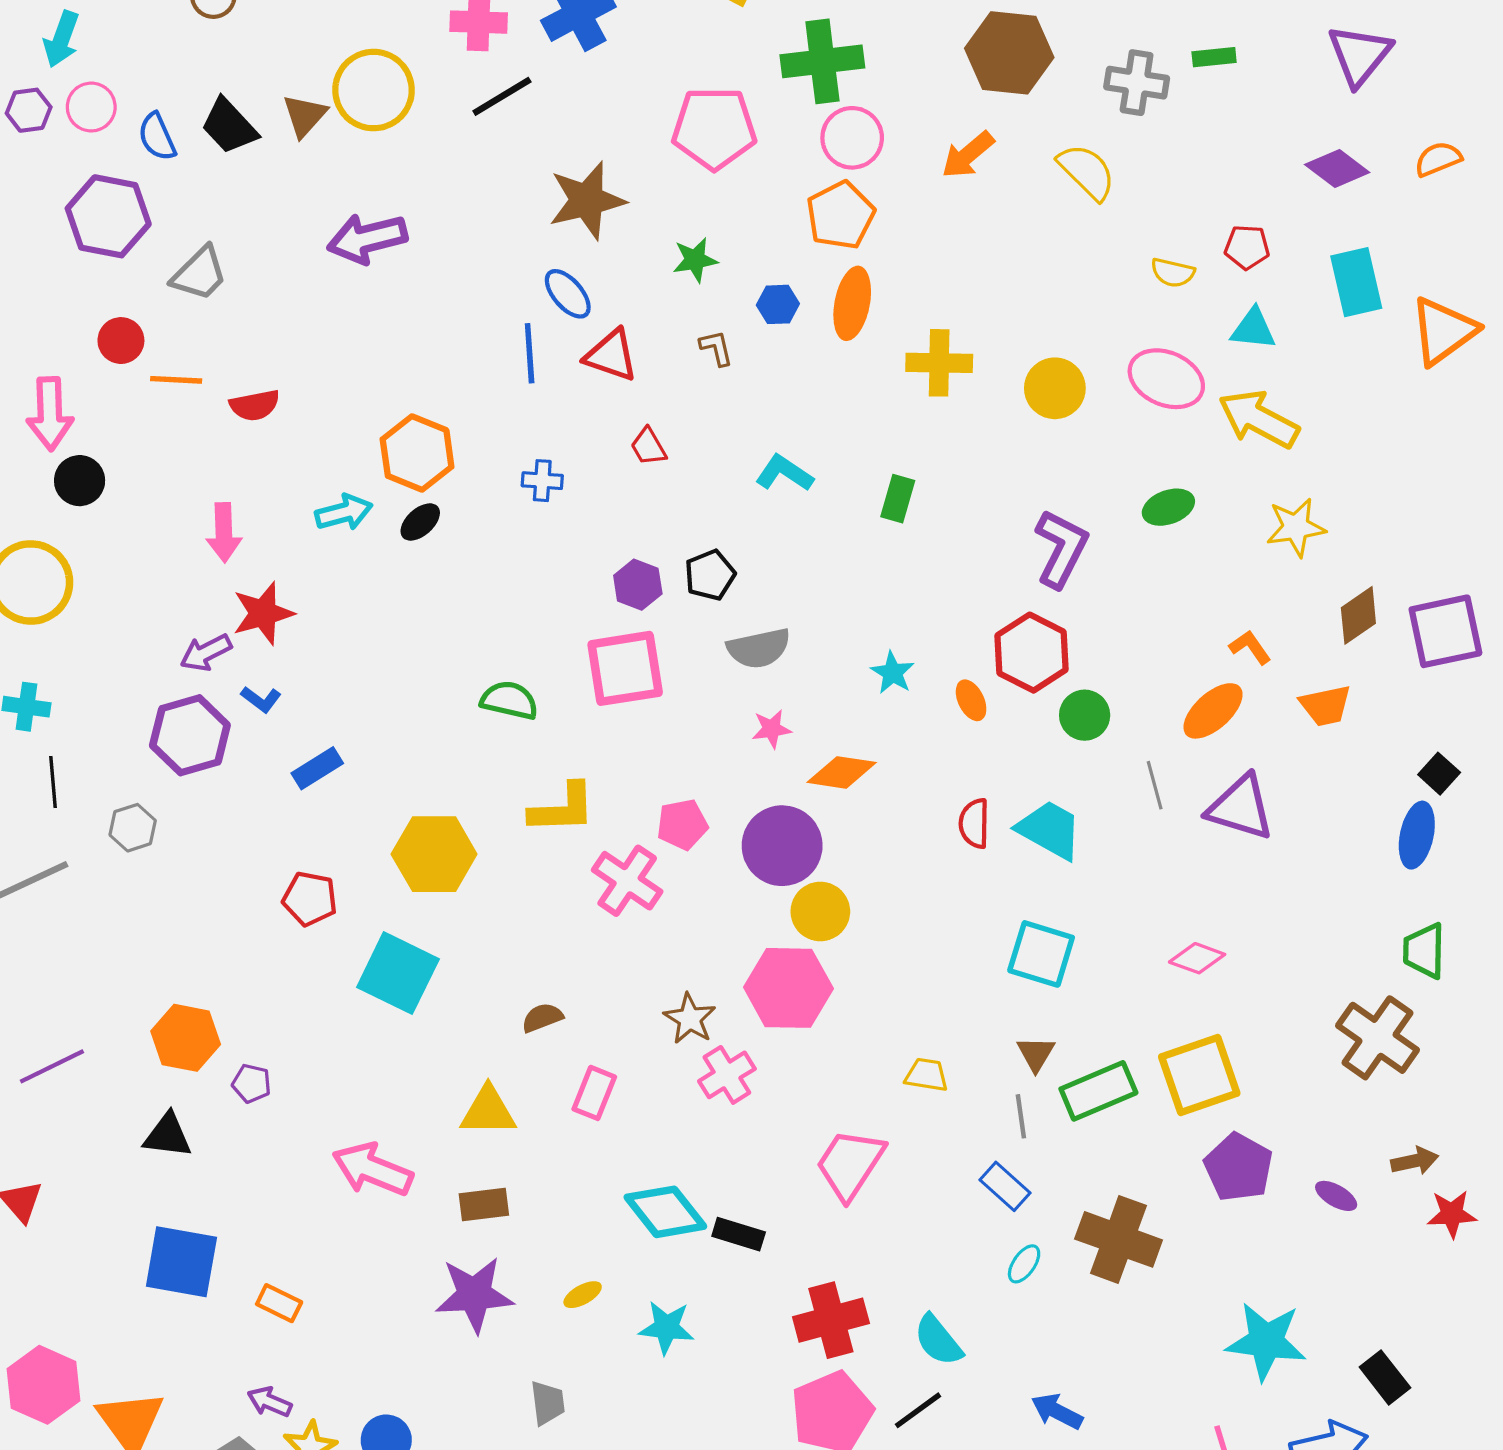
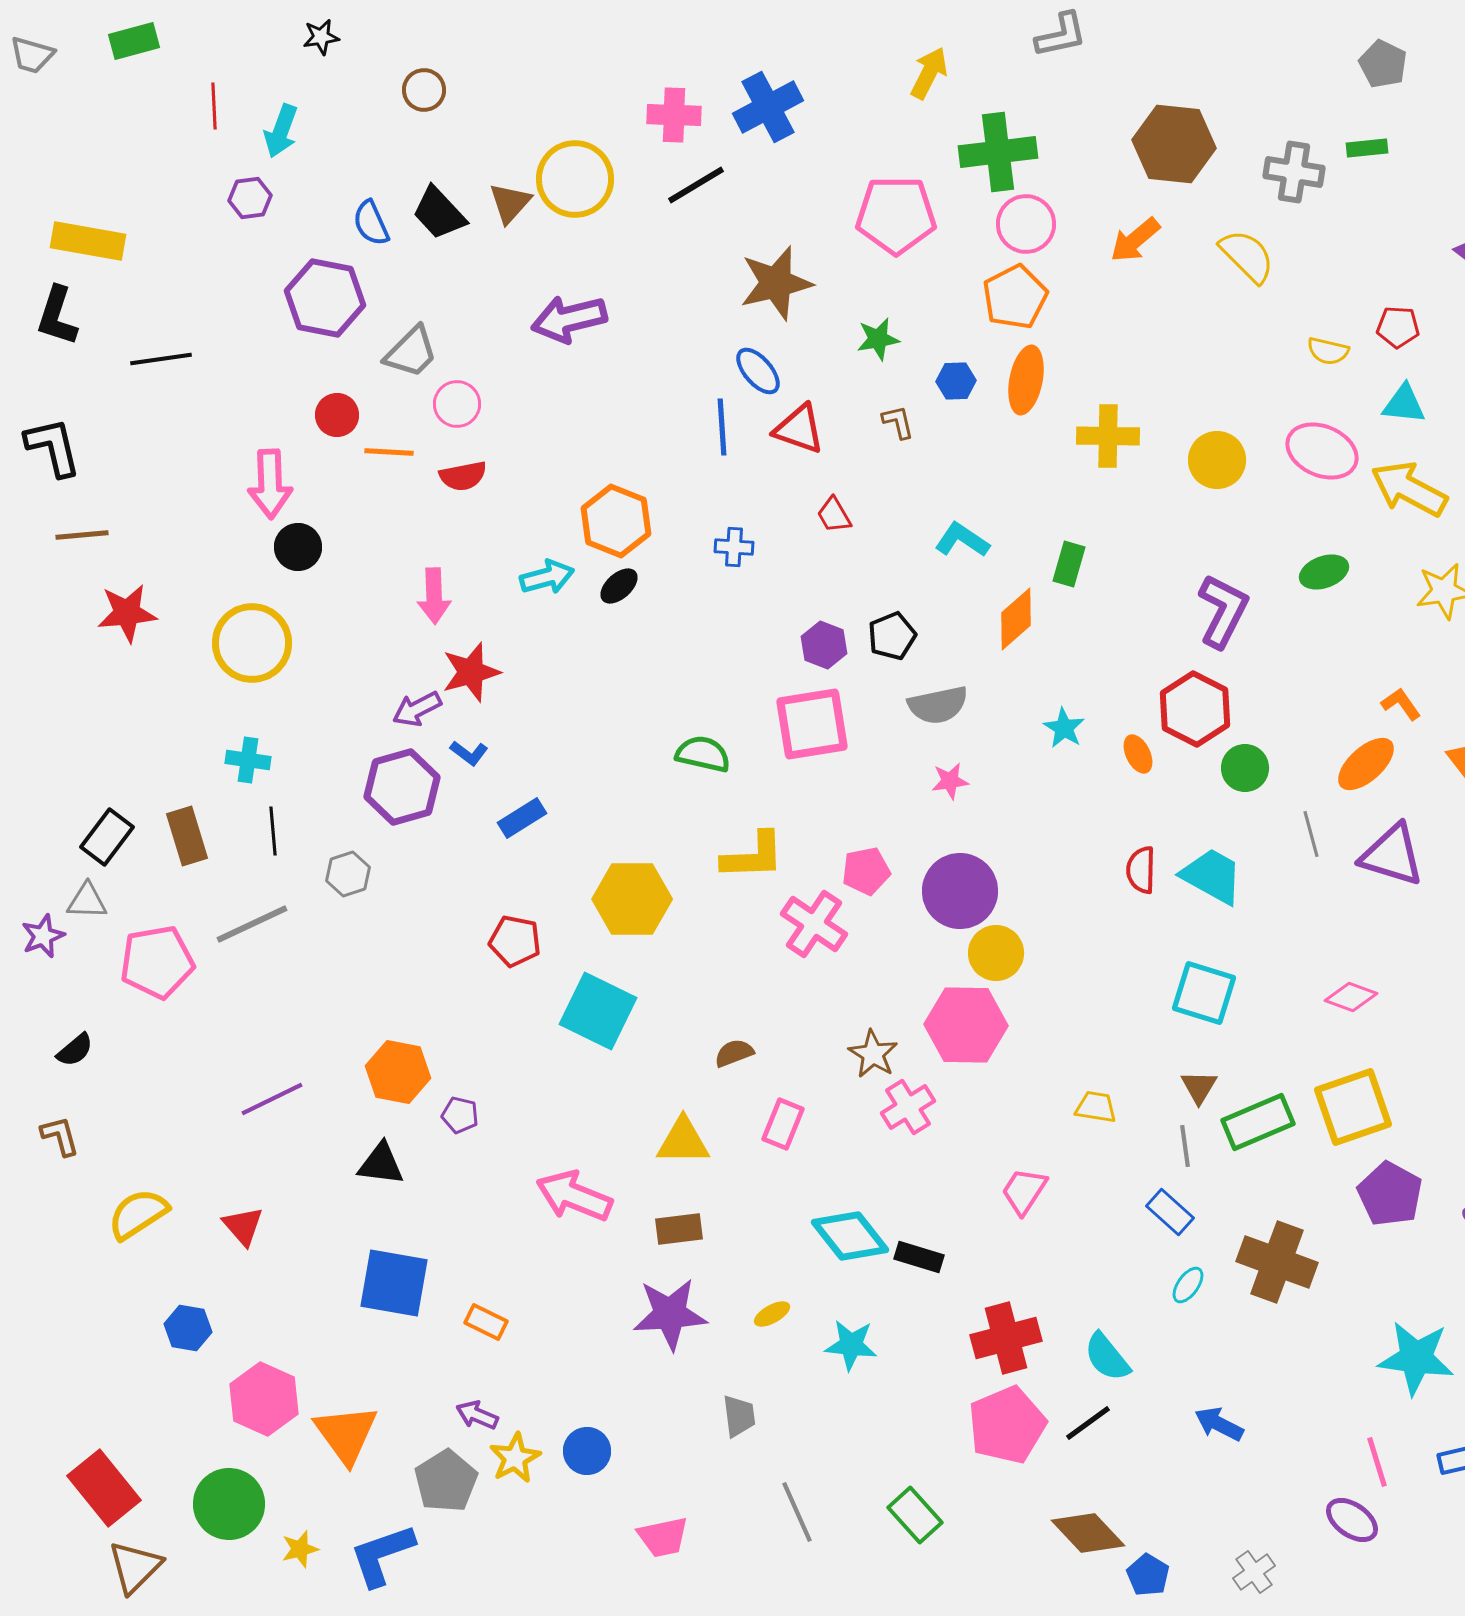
pink circle: (91, 107) -> (457, 404), moved
orange diamond: (842, 772) -> (1016, 619), moved, turned -50
pink trapezoid: (850, 1164) -> (1024, 1191), size x0.7

